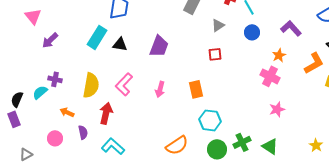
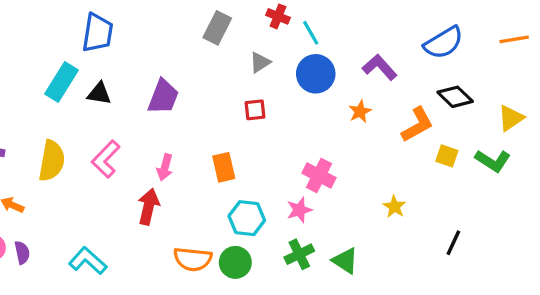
blue circle: (252, 32) -> (316, 74), size x1.5
pink cross: (270, 76) -> (319, 175), moved
pink star: (277, 109) -> (299, 210), moved
red arrow: (106, 113) -> (148, 207), moved
purple semicircle: (83, 132) -> (22, 253), moved
orange semicircle: (177, 145) -> (193, 259), turned 40
yellow star: (316, 145) -> (394, 207), moved
green circle: (217, 149) -> (235, 262), moved

